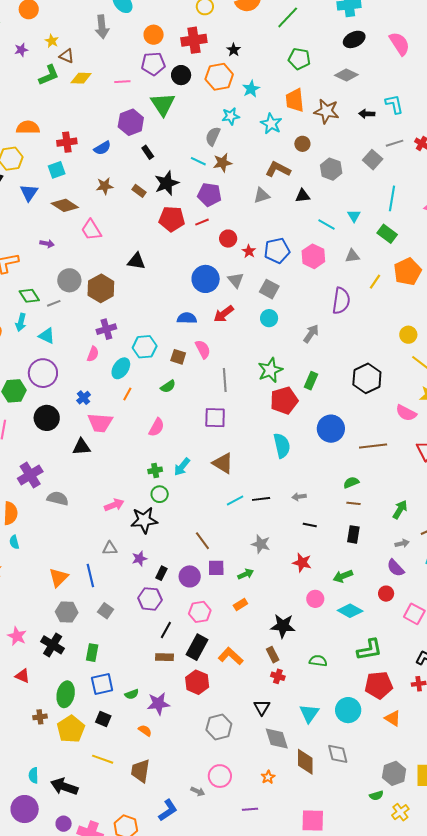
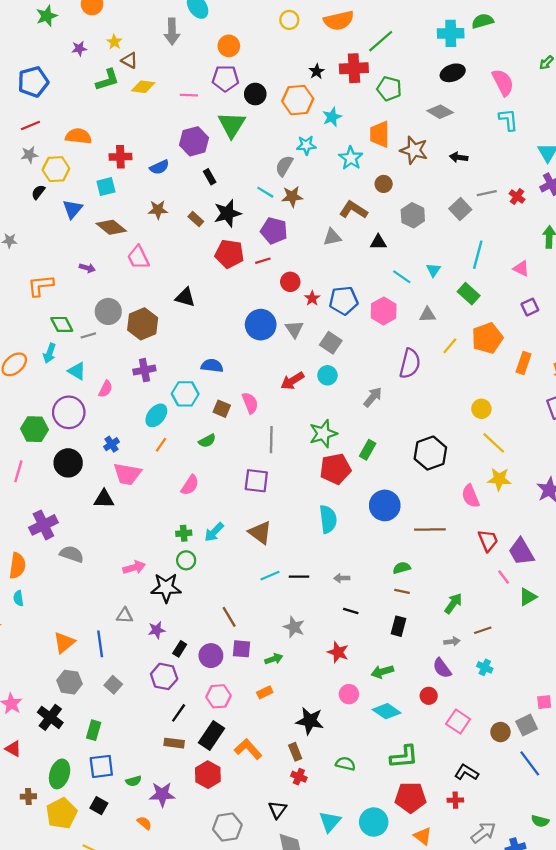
red cross: (194, 40) -> (354, 68), moved
cyan L-shape: (394, 104) -> (508, 120), moved
red arrow: (224, 314) -> (292, 381), moved
blue semicircle: (187, 318) -> (212, 366), moved
pink semicircle: (93, 354) -> (106, 389), moved
pink semicircle: (406, 413) -> (470, 496), turned 35

